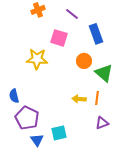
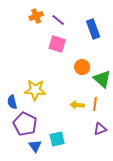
purple line: (72, 14) -> (58, 20), moved
blue rectangle: (96, 34) -> (93, 29), moved
yellow star: (37, 59) -> (35, 90), moved

